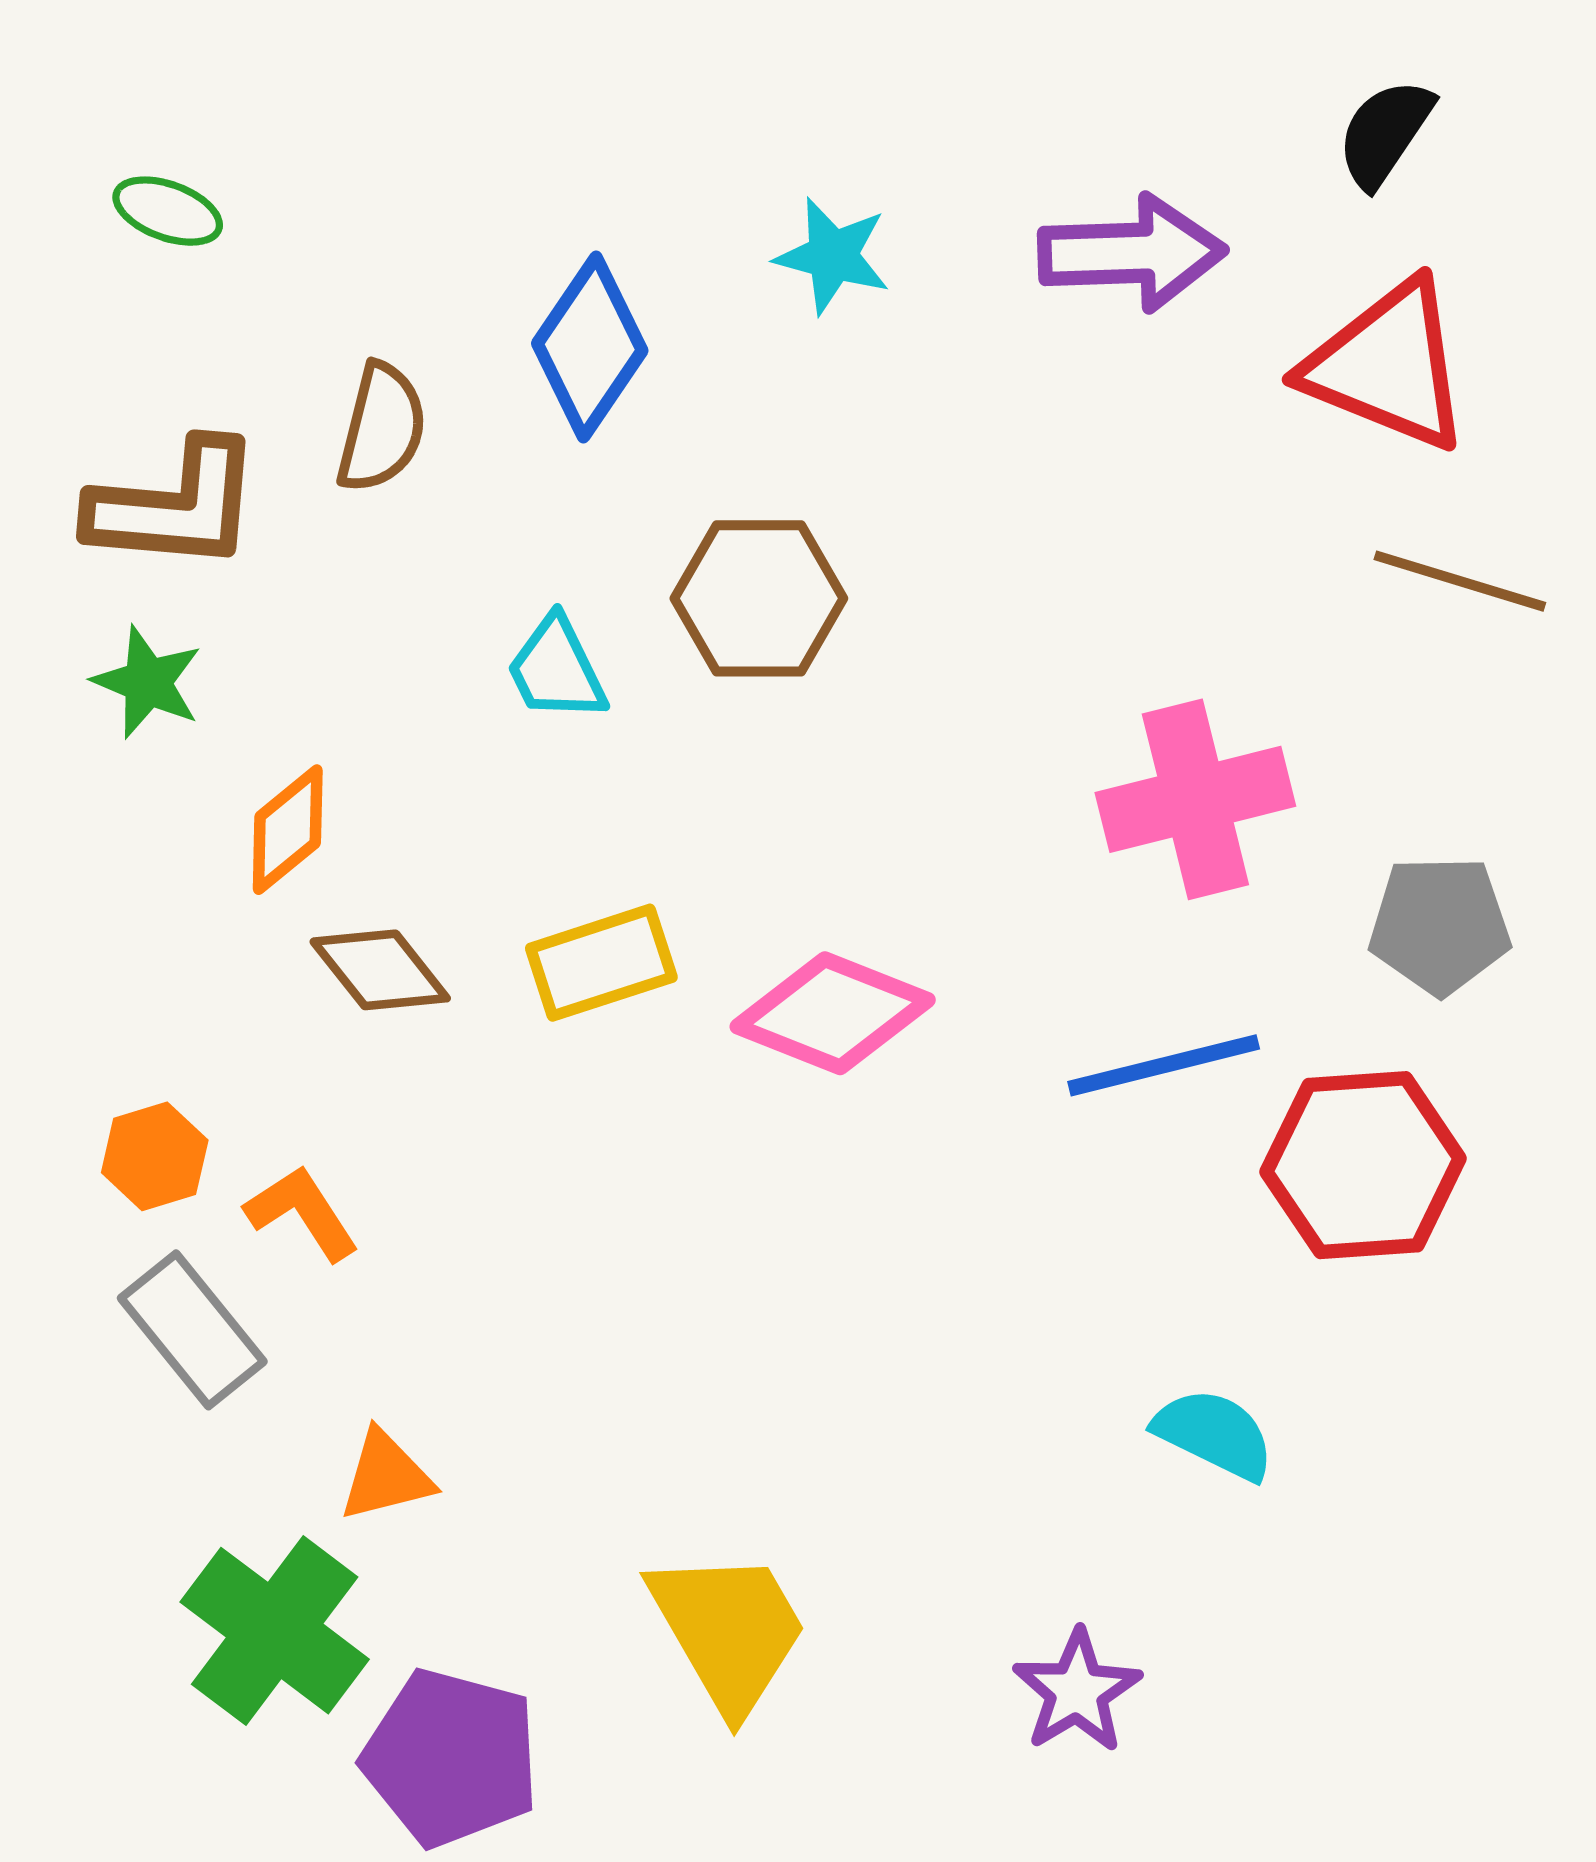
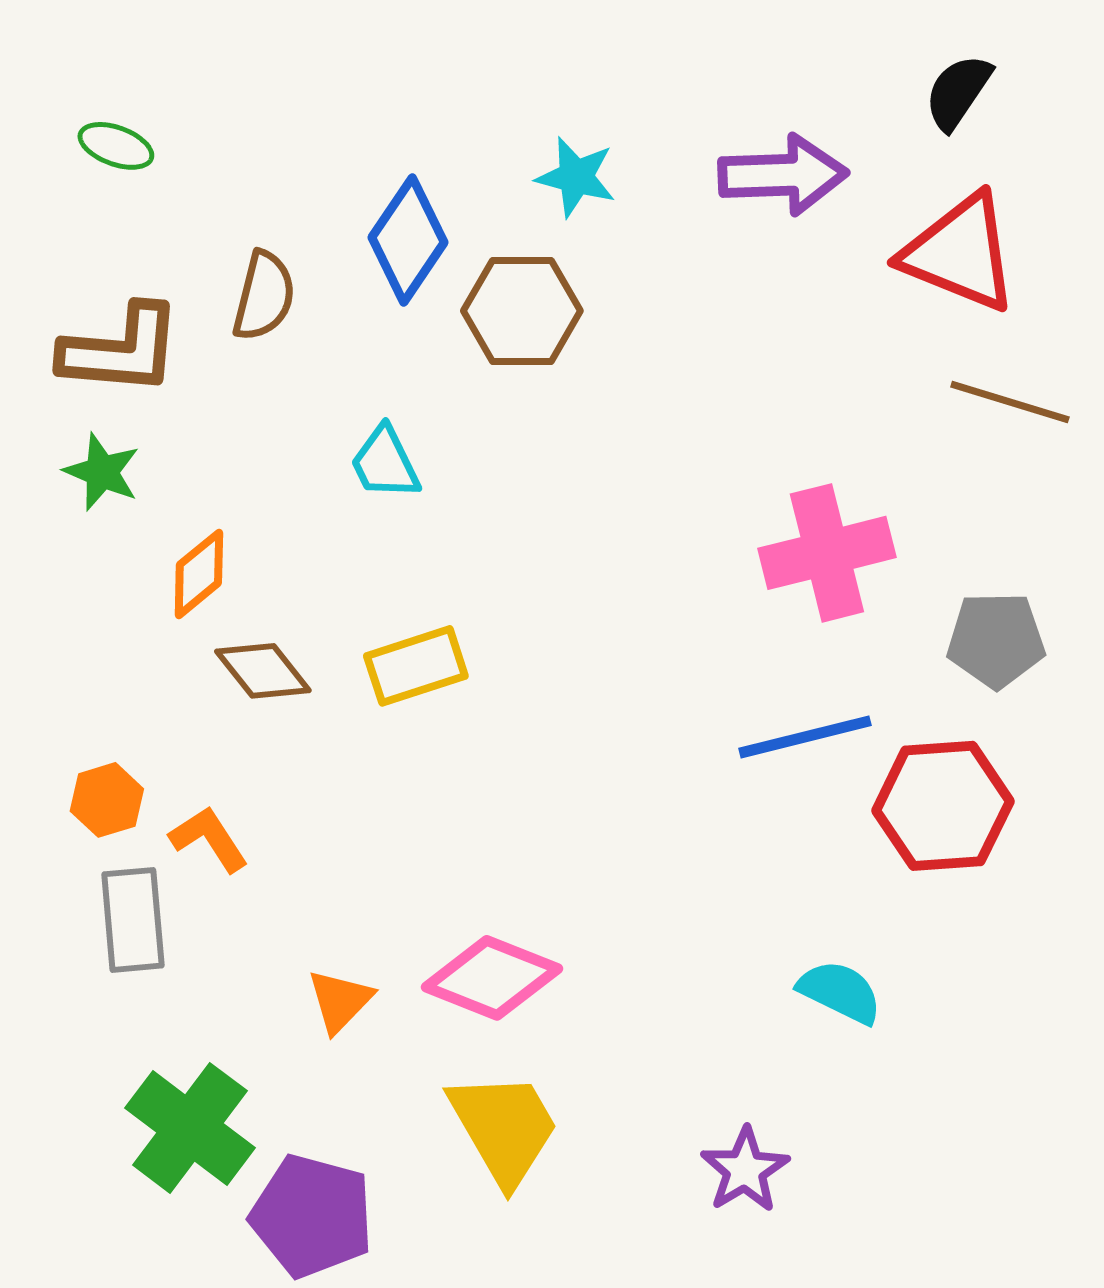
brown hexagon: (759, 598) -> (522, 311), moved
pink diamond: (833, 1013) -> (492, 978), moved
gray rectangle: (192, 1330) -> (133, 920), turned 34
orange triangle: (386, 1476) -> (340, 1001), moved, turned -32

